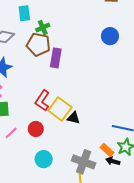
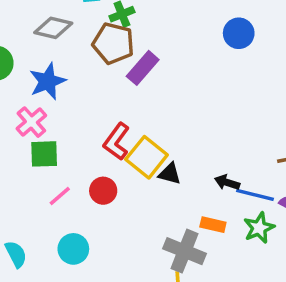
purple rectangle: (56, 58) -> (143, 68), turned 30
orange rectangle: (107, 150) -> (213, 225), moved, turned -32
cyan circle: (44, 159) -> (73, 249), moved
black arrow: (113, 161) -> (227, 182), moved

